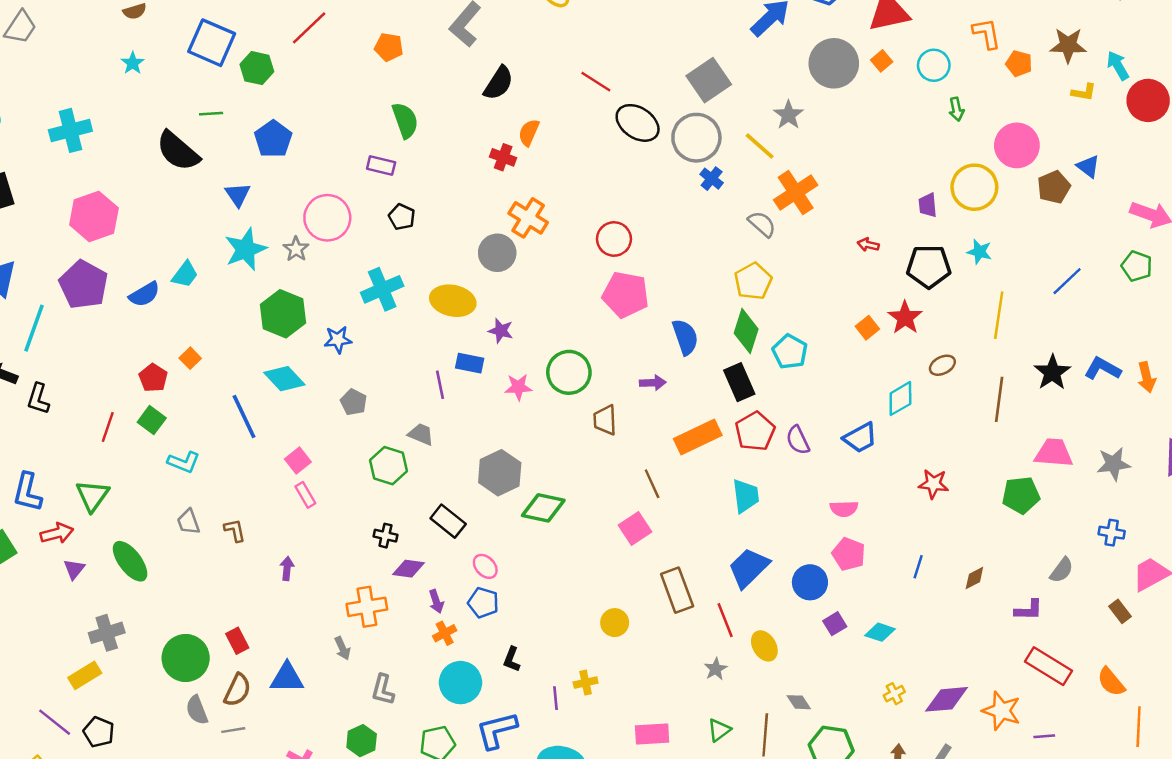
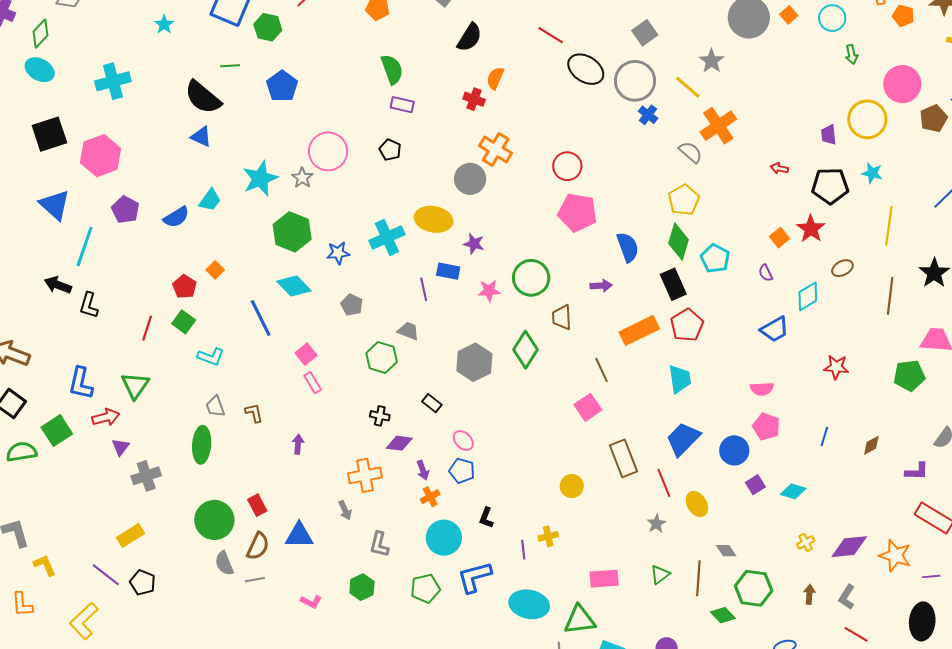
gray square: (709, 80) -> (645, 33), size x0.7
purple rectangle: (381, 166) -> (402, 105), moved
blue triangle: (238, 195) -> (201, 137), moved, turned -30
pink hexagon: (94, 216) -> (101, 156), moved
purple pentagon: (84, 285) -> (125, 210), size x0.7
cyan cross: (382, 289) -> (387, 237), moved
purple semicircle: (798, 440) -> (766, 273), moved, size x0.7
green diamond: (543, 508) -> (525, 350), moved, turned -69
black rectangle: (448, 521) -> (432, 403), size x0.7
green ellipse: (130, 561) -> (202, 445), moved, turned 42
gray cross: (107, 633) -> (146, 476), moved

